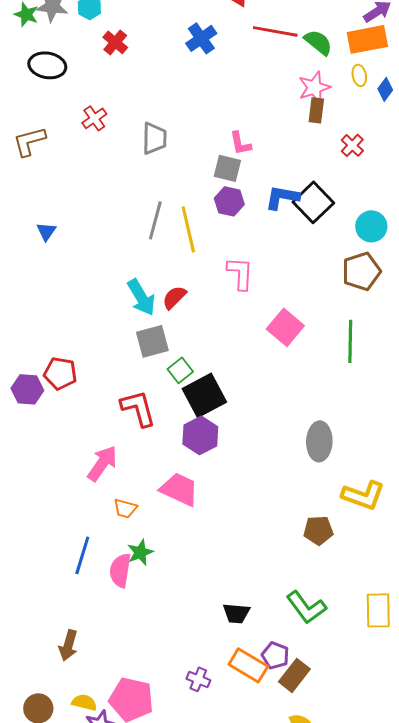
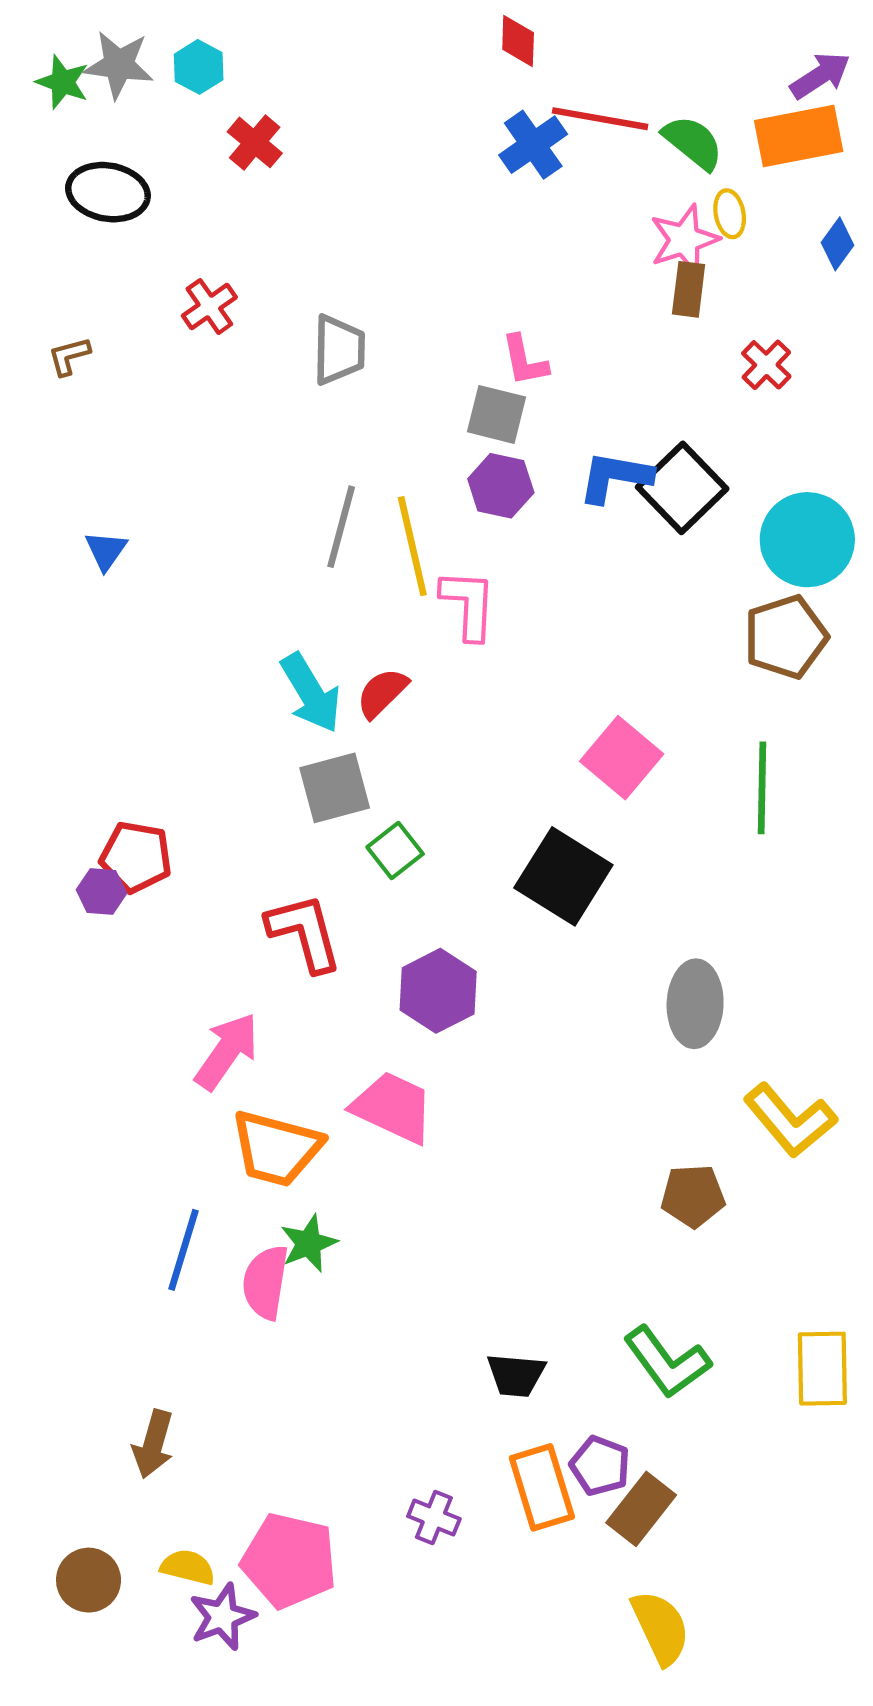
blue cross: (201, 38) -> (533, 145), moved
yellow ellipse: (359, 75) -> (730, 214), moved
brown L-shape: (29, 141) -> (69, 356), size x0.6
cyan circle: (371, 226) -> (807, 540), size x1.4
pink L-shape: (240, 273) -> (468, 604), moved
purple hexagon: (27, 389) -> (101, 892), moved, size x0.7
black square: (204, 395) -> (563, 876), moved, turned -30
yellow L-shape: (363, 495) -> (790, 1120), turned 30
orange trapezoid: (125, 508) -> (276, 1148), size x1.8
orange rectangle: (248, 665) -> (542, 1487), turned 42

